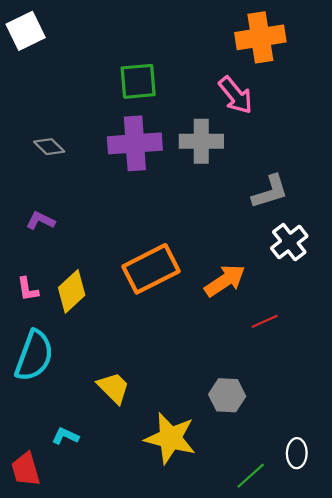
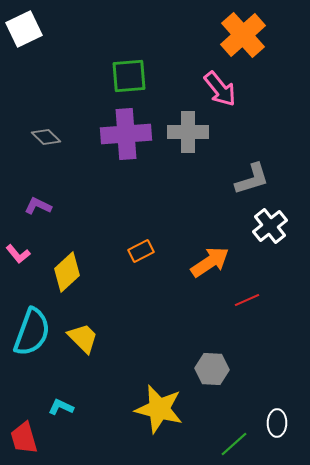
orange cross: (260, 37) -> (243, 35), turned -33
orange rectangle: (151, 269) -> (141, 251), size x0.5
pink L-shape: (28, 289) -> (18, 254), moved, turned -30
yellow trapezoid: (113, 388) -> (83, 338), moved

